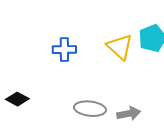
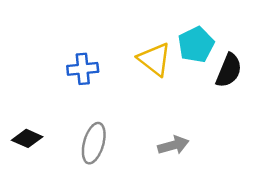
gray ellipse: (90, 109) -> (94, 143), moved, turned -76

